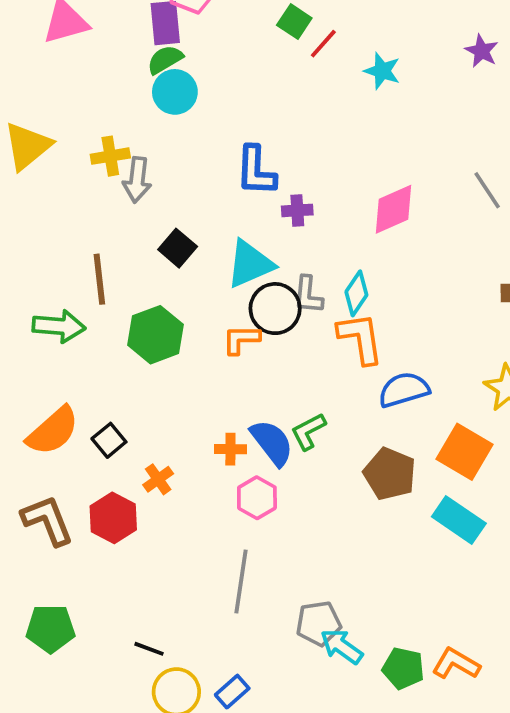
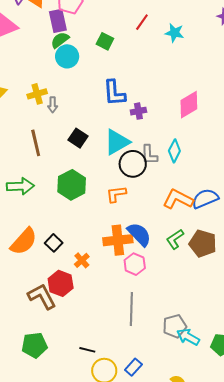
green square: (294, 22) -> (105, 41), moved
gray arrow: (137, 180) -> (53, 105), size x0.7
brown line: (99, 279) -> (36, 143), moved
orange L-shape: (360, 338) -> (178, 199), moved, turned -48
orange L-shape: (241, 339) -> (116, 194), moved
green L-shape: (308, 431) -> (175, 239), moved
orange cross: (230, 449) -> (118, 240), size x1.8
brown L-shape: (47, 520) -> (42, 296), moved

